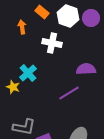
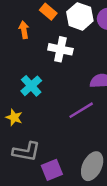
yellow star: (13, 87) -> (14, 117), moved

